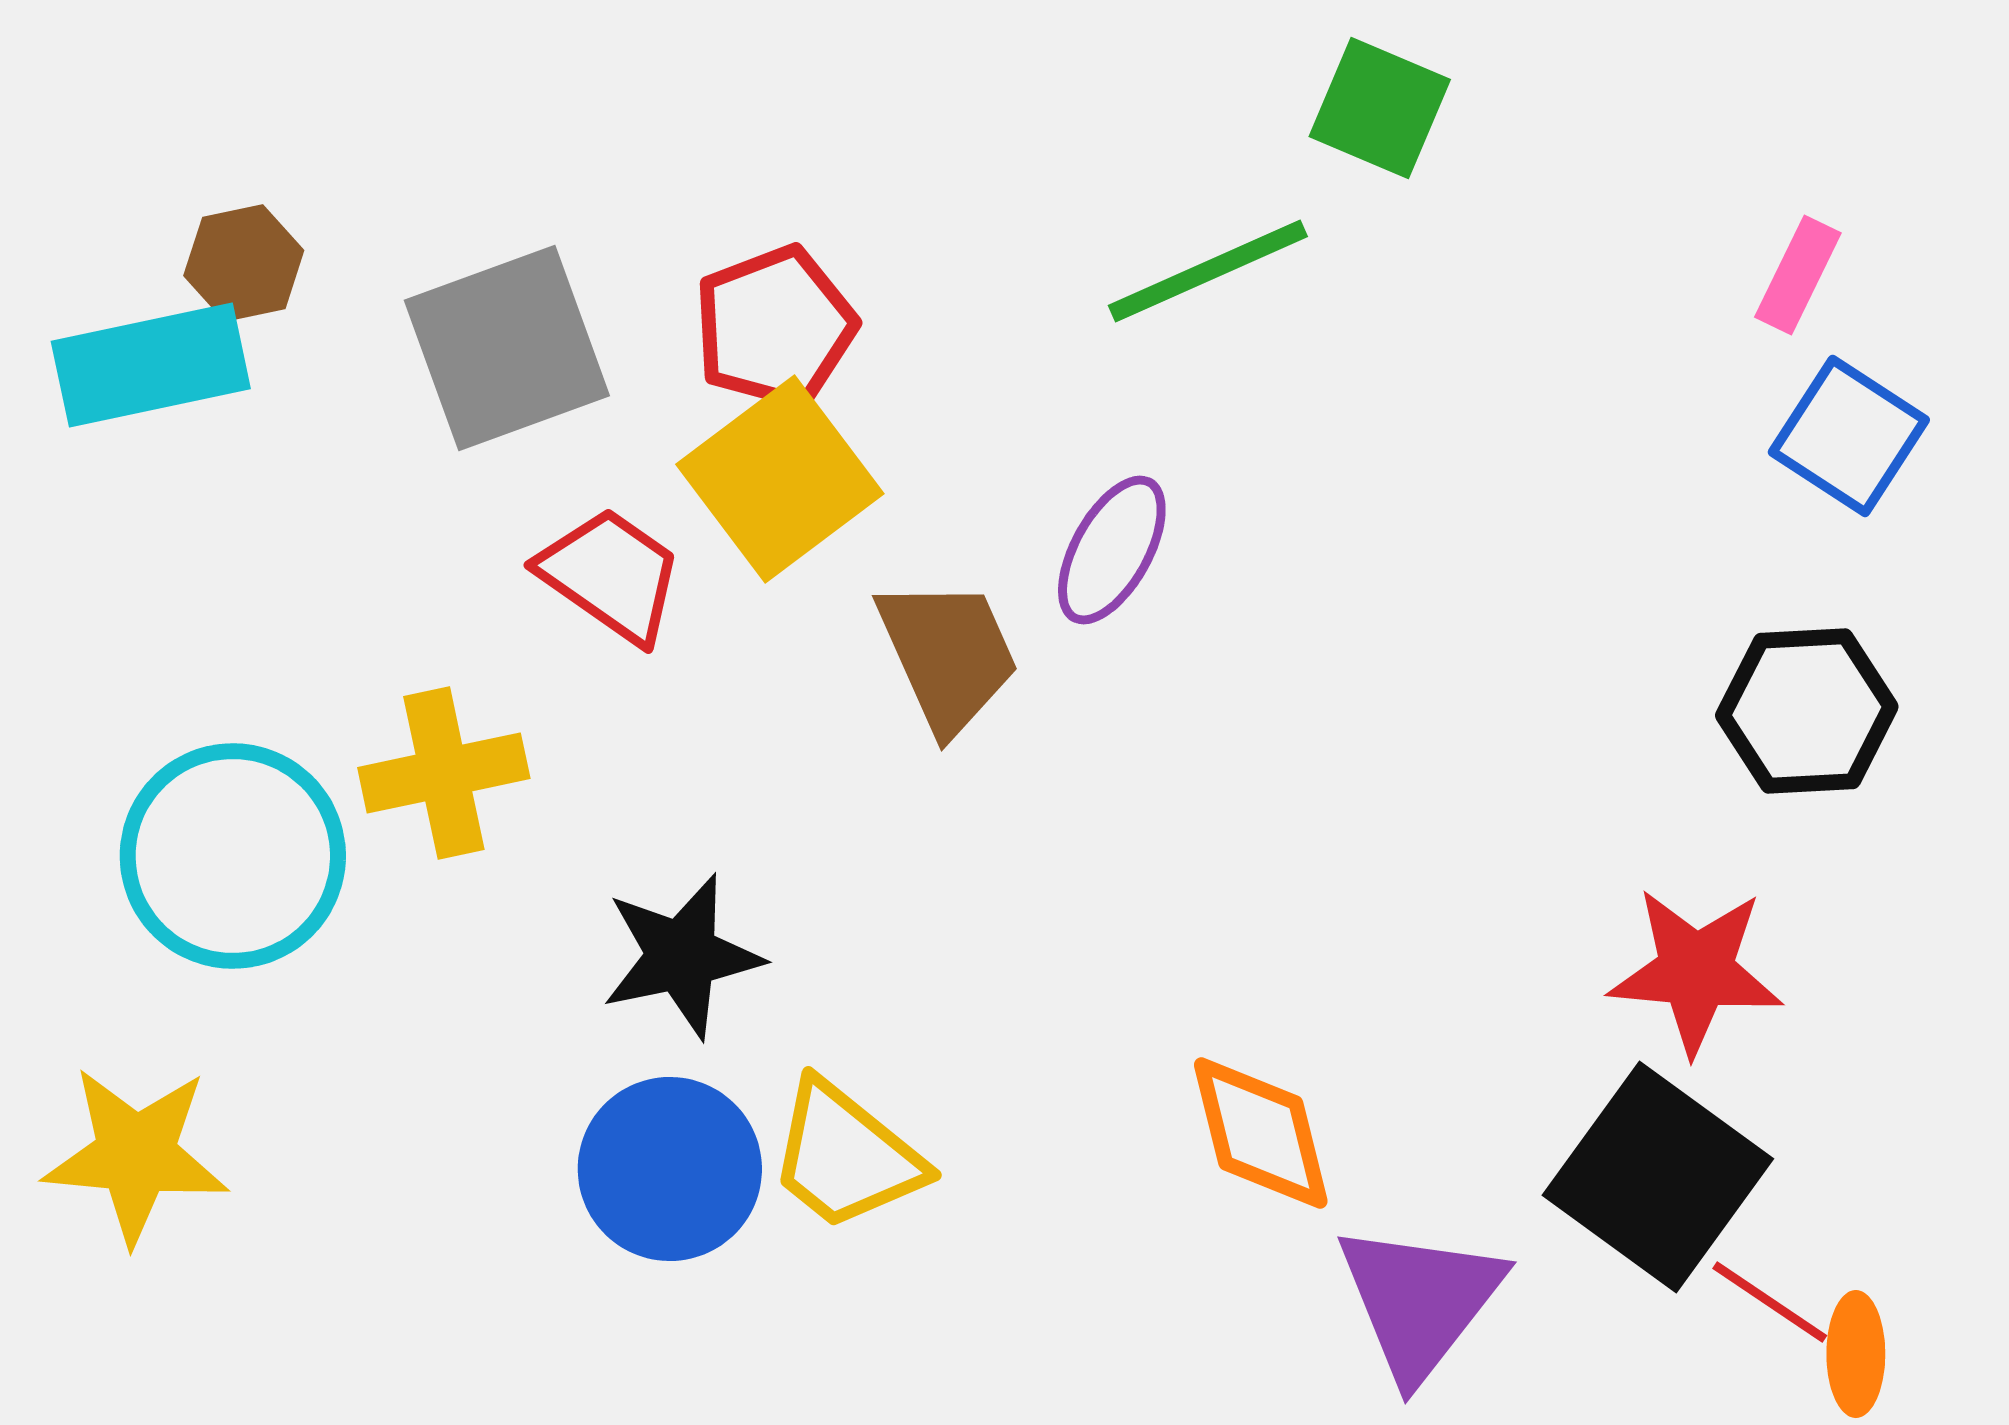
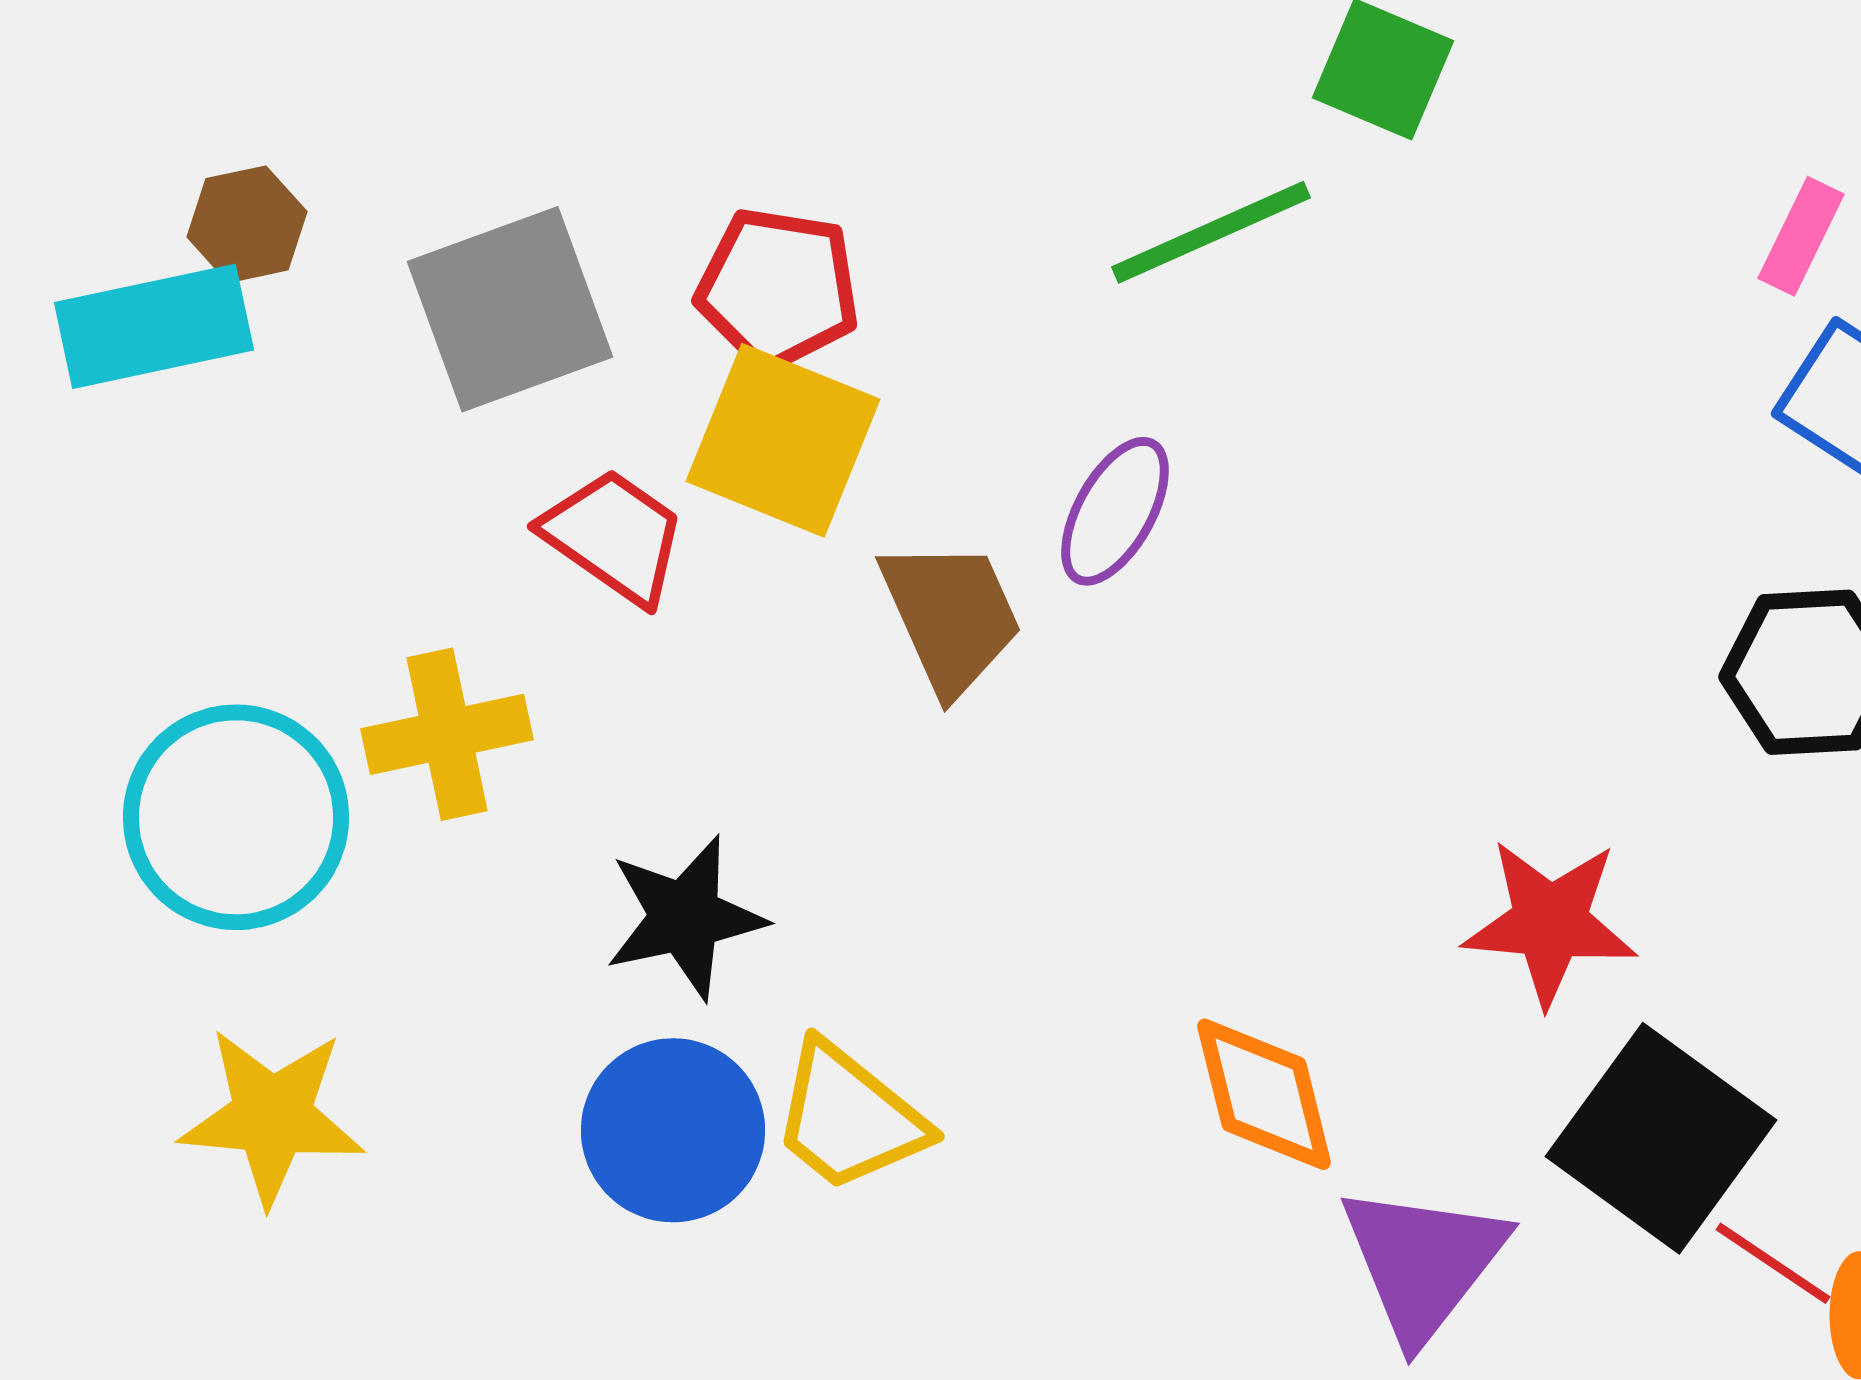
red pentagon: (775, 327) -> (778, 288), turned 30
yellow square: (780, 479) -> (783, 440), turned -31
red star: (1696, 971) -> (1550, 922), moved
yellow star: (136, 1155) -> (272, 1116), moved

